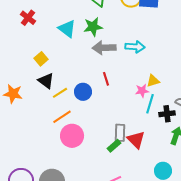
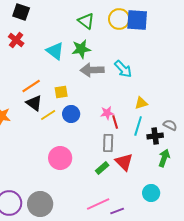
cyan arrow: (135, 47) -> (123, 69), turned 42
yellow square: (41, 59) -> (61, 92), moved, turned 32
red line: (106, 79) -> (115, 122), moved
pink star: (142, 91) -> (107, 113), moved
orange line: (62, 117) -> (31, 86), moved
gray rectangle: (120, 133) -> (108, 143), moved

